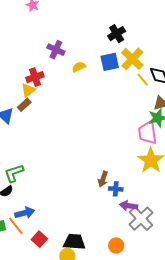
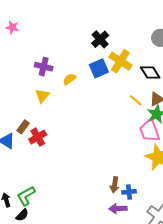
red cross: (35, 77) -> (38, 137), moved
yellow line: (143, 80) -> (136, 100), moved
yellow triangle: (28, 90) -> (42, 96), moved
purple arrow: (129, 206) -> (118, 209), moved

